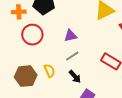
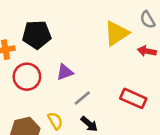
purple triangle: (70, 36) -> (65, 72), moved

